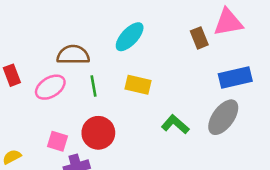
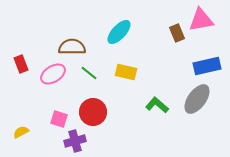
green line: (94, 86) -> (89, 73), turned -42

